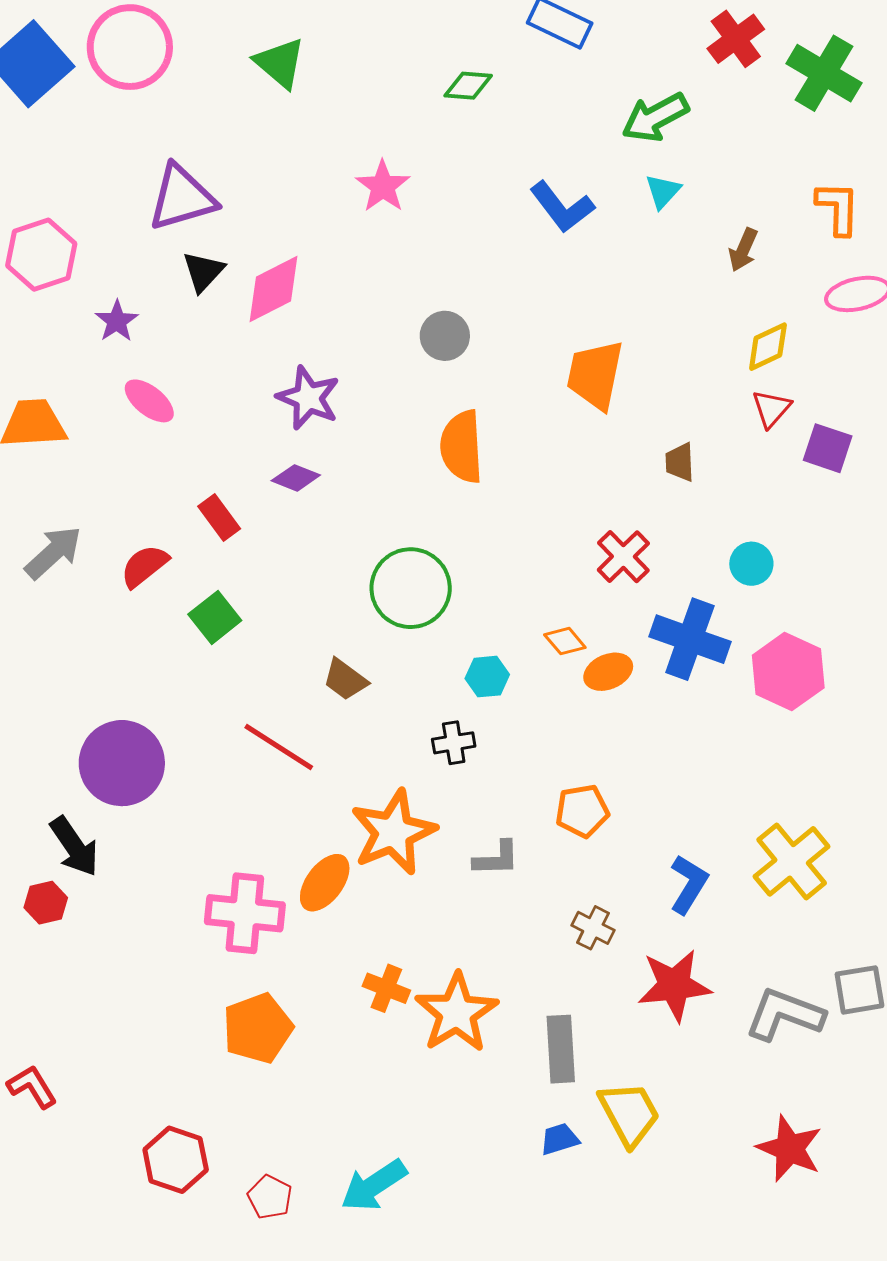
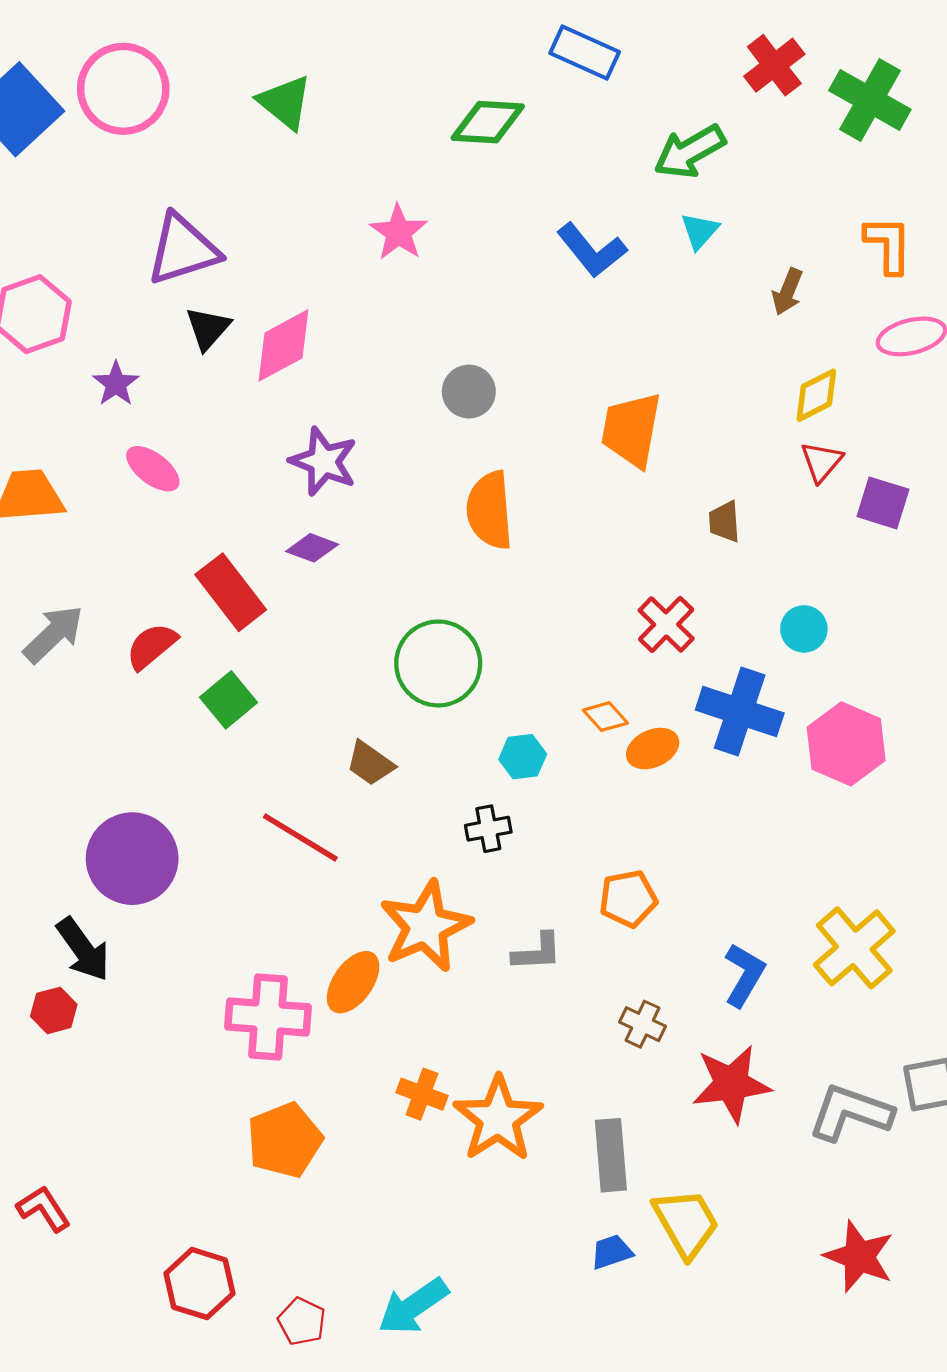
green diamond: (468, 86) -> (488, 122), size x1.4
red rectangle: (219, 517) -> (231, 592), size x1.5

